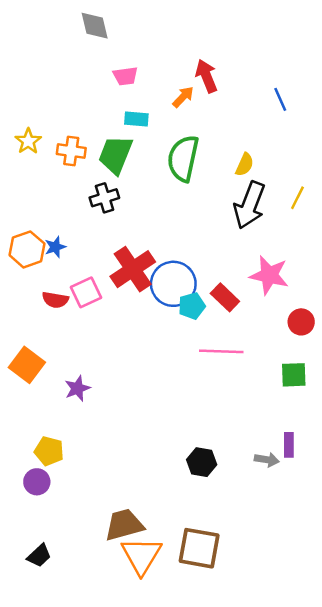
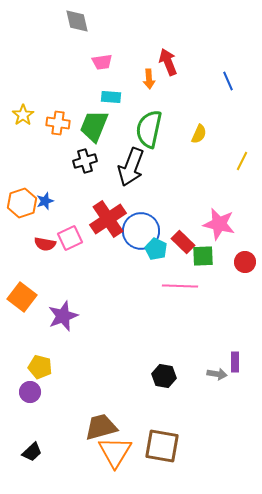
orange arrow: (183, 97) -> (149, 79), turned 132
black arrow: (250, 205) -> (131, 167), moved
cyan pentagon: (192, 306) -> (156, 249), turned -30
green square: (294, 375) -> (203, 256), moved
purple star: (77, 388) -> (63, 316), size x1.4

